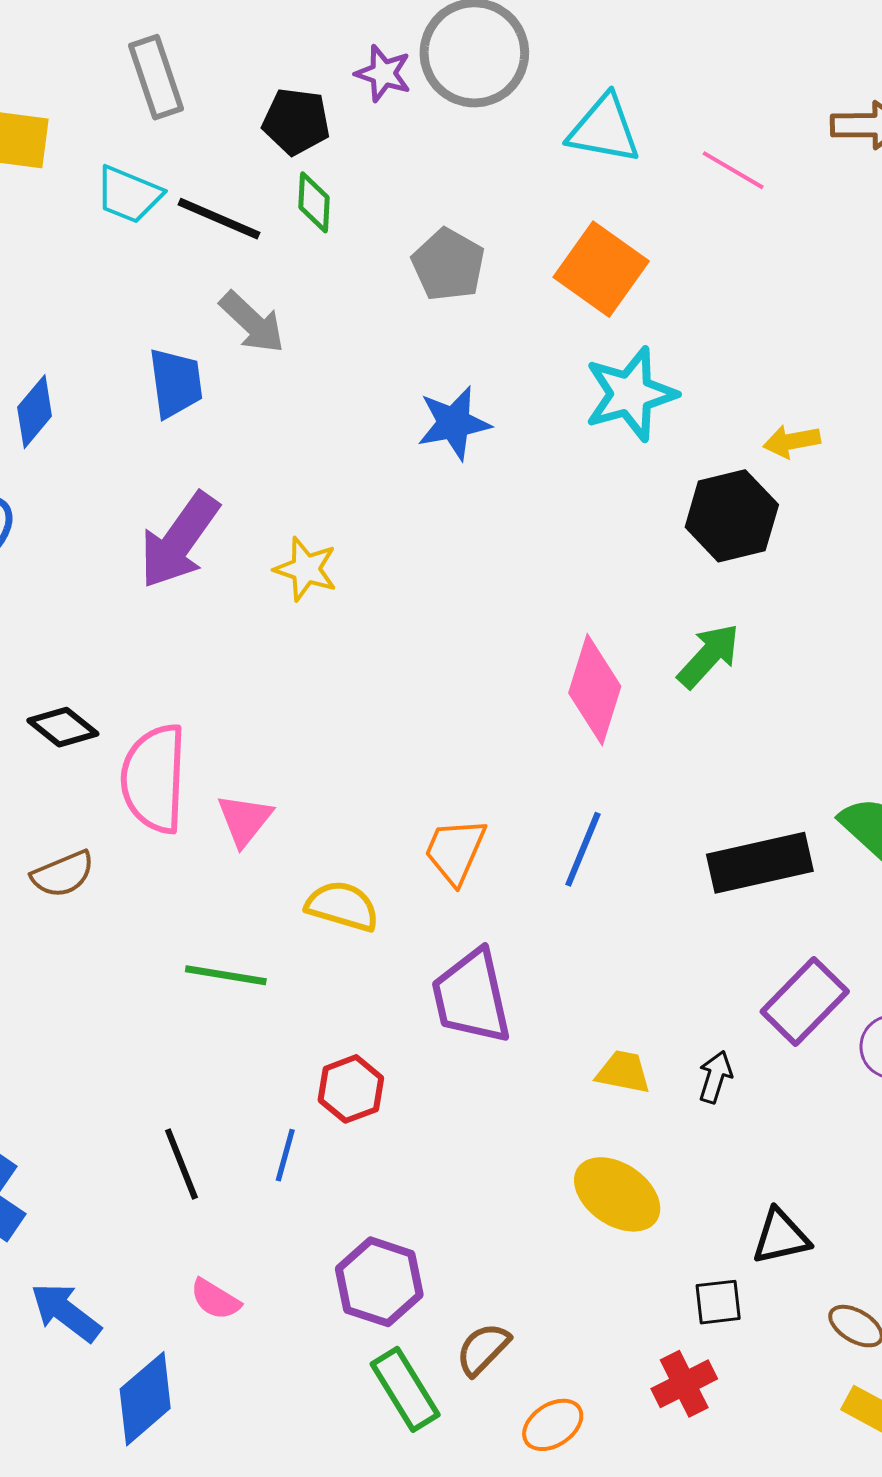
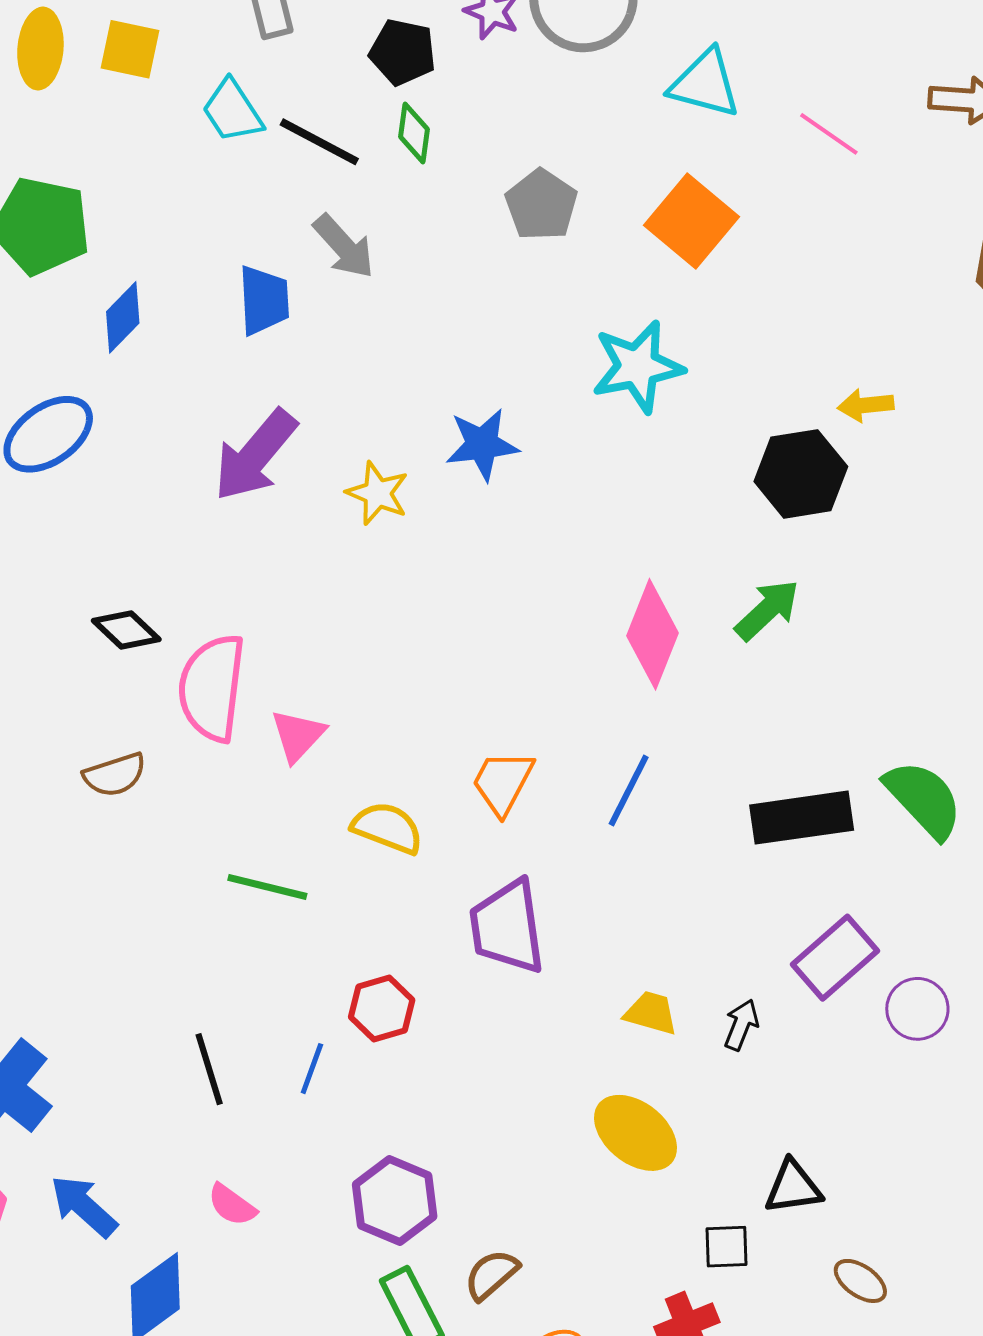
cyan trapezoid: (129, 195) -> (232, 111), turned 30
cyan star: (630, 394) -> (638, 367), moved
blue star: (454, 423) -> (482, 444), moved

